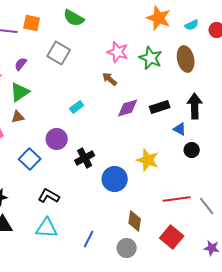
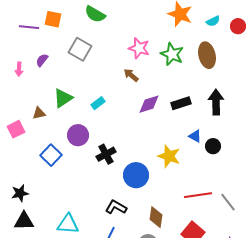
green triangle: (20, 92) -> (63, 98), moved
blue triangle: (180, 129) -> (195, 136), moved
black L-shape: (49, 196) -> (116, 207), moved

